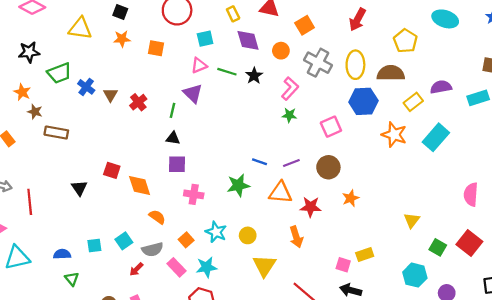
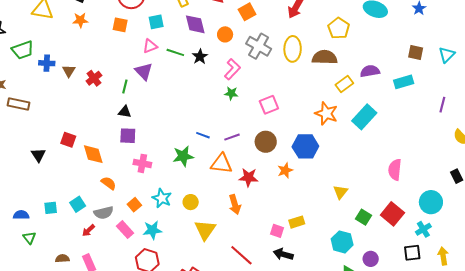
orange square: (156, 48) -> (120, 25), moved
blue cross: (86, 87) -> (47, 63), turned -35
blue hexagon: (363, 101) -> (305, 146), moved

